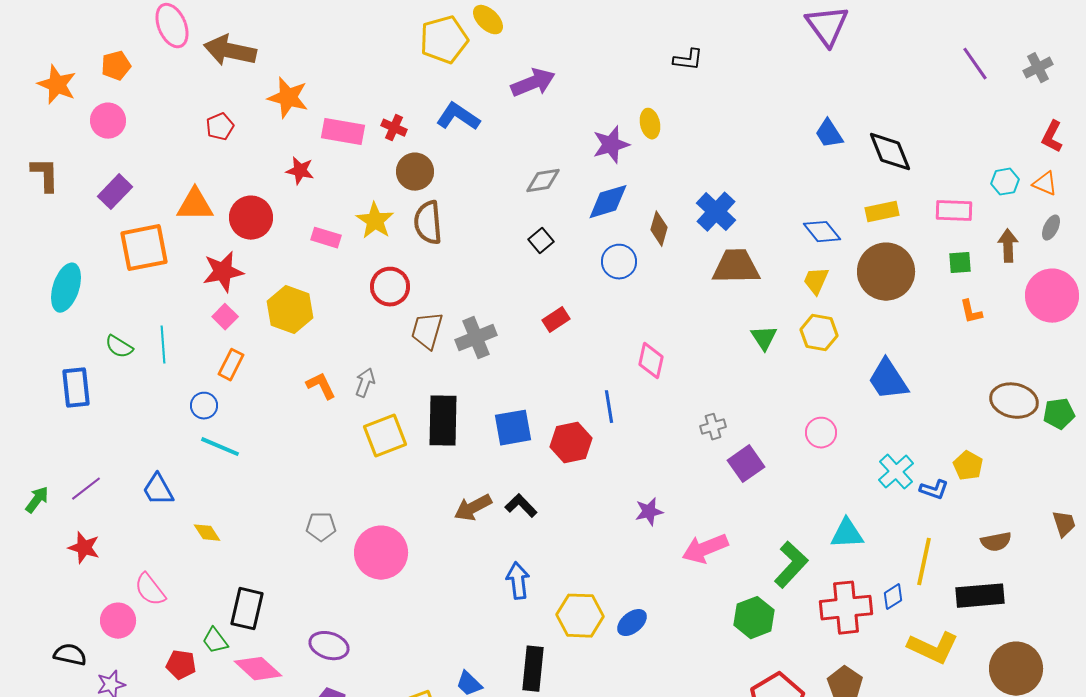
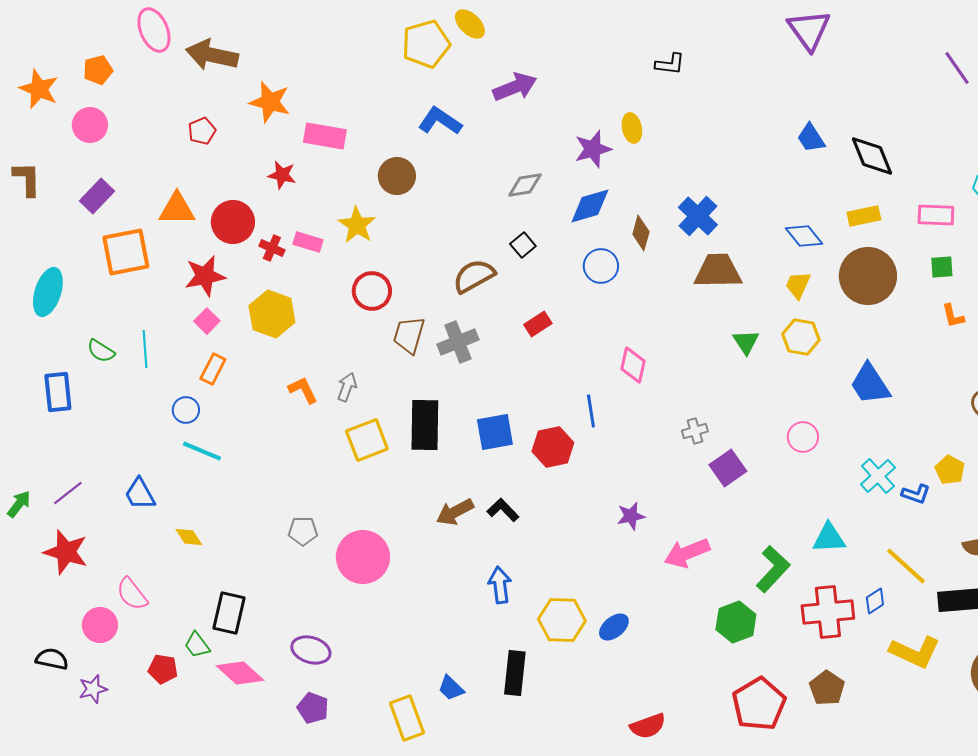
red cross: (394, 128) -> (272, 248), moved
brown semicircle: (428, 223) -> (474, 276), moved, turned 66
red star: (84, 548) -> (66, 552), size x1.4
yellow line: (924, 562) -> (906, 566), turned -60

